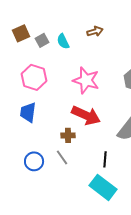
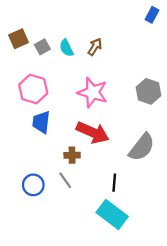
brown arrow: (95, 31) -> (95, 47), moved, turned -42
blue trapezoid: (28, 112) -> (41, 122), moved

